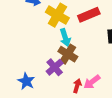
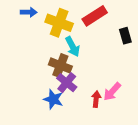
brown cross: (68, 54) -> (60, 65), moved
blue star: (26, 81) -> (53, 99), moved

